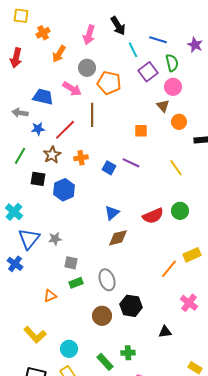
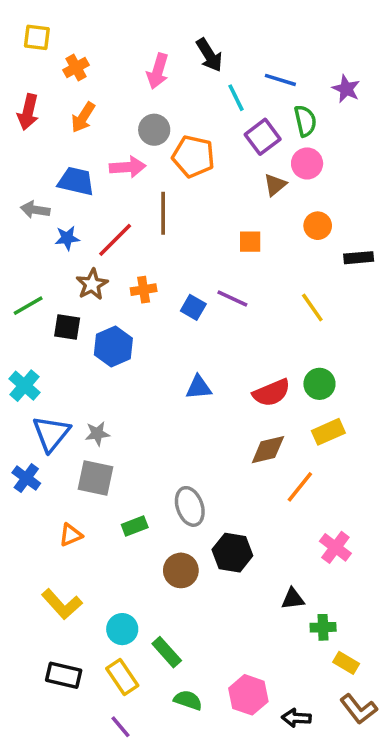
orange arrow: (59, 54) -> (83, 117), moved
pink arrow: (72, 89) -> (128, 167), turned -36
brown triangle: (163, 106) -> (275, 185), moved, turned 32
green line: (20, 156) -> (28, 306), moved, turned 30
blue triangle: (112, 213) -> (199, 387), turned 35
brown diamond: (118, 238) -> (268, 450), moved
yellow rectangle: (192, 255) -> (328, 432), moved
gray square: (71, 263) -> (96, 478), moved, size x1.5
green rectangle: (76, 283) -> (135, 526), moved
orange triangle: (50, 296) -> (71, 535), moved
green cross: (128, 353) -> (323, 627), moved
green rectangle: (105, 362) -> (167, 652), moved

